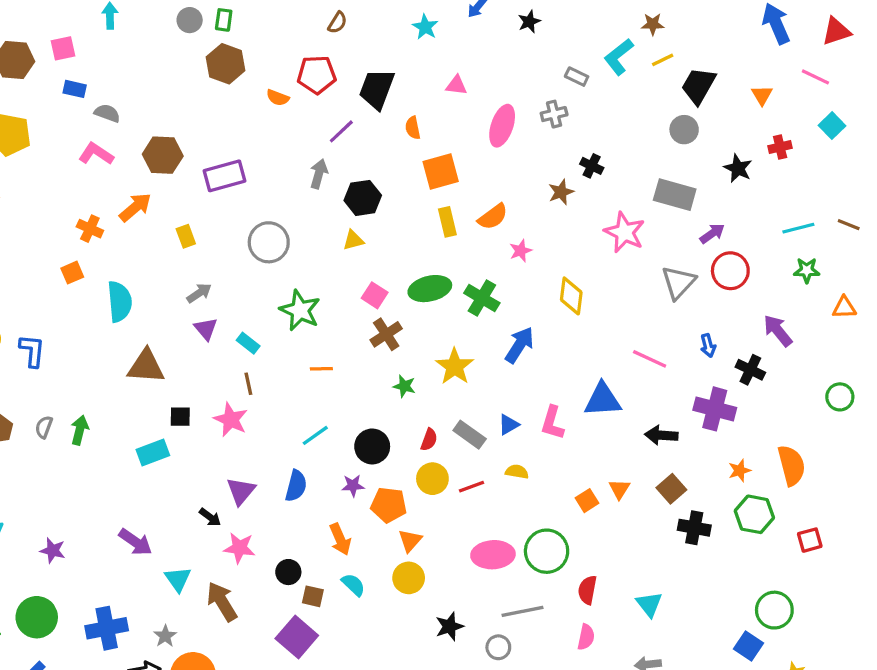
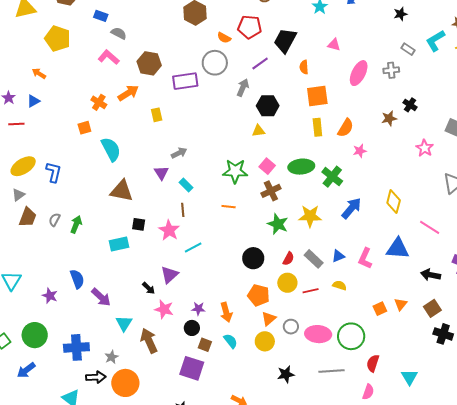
black star: (529, 22) -> (400, 14), moved
orange semicircle: (493, 217) -> (346, 128), turned -30
pink star: (625, 232) -> (425, 148), size x0.7
gray circle: (269, 242) -> (215, 63), moved
gray arrow: (199, 293) -> (179, 153), moved
yellow diamond: (571, 296) -> (394, 202), moved
cyan semicircle: (120, 302) -> (111, 149), turned -30
green star: (300, 310) -> (235, 171), moved, turned -30
yellow star: (455, 366) -> (310, 216), turned 30
green star: (404, 386) -> (278, 224), size x1.5
cyan line: (315, 435) -> (193, 247), moved
blue semicircle: (296, 486) -> (77, 279), moved, turned -42
purple star: (353, 486) -> (198, 309), moved
purple square: (297, 637) -> (192, 368), turned -30
gray circle: (498, 647) -> (291, 327), moved

